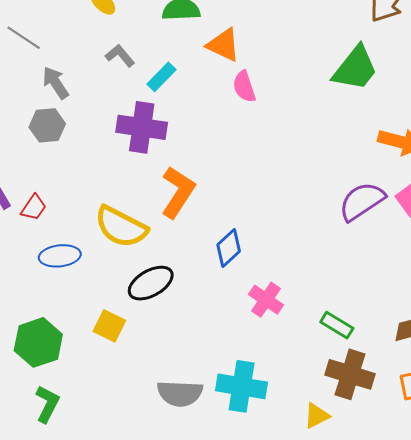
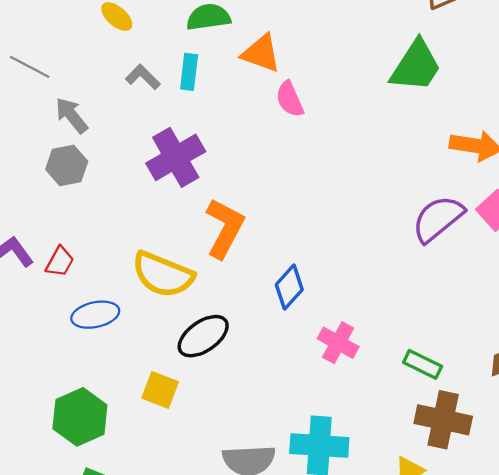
cyan rectangle: (161, 77) -> (189, 72), moved, turned -32
purple cross: (142, 127) -> (176, 157), turned -33

